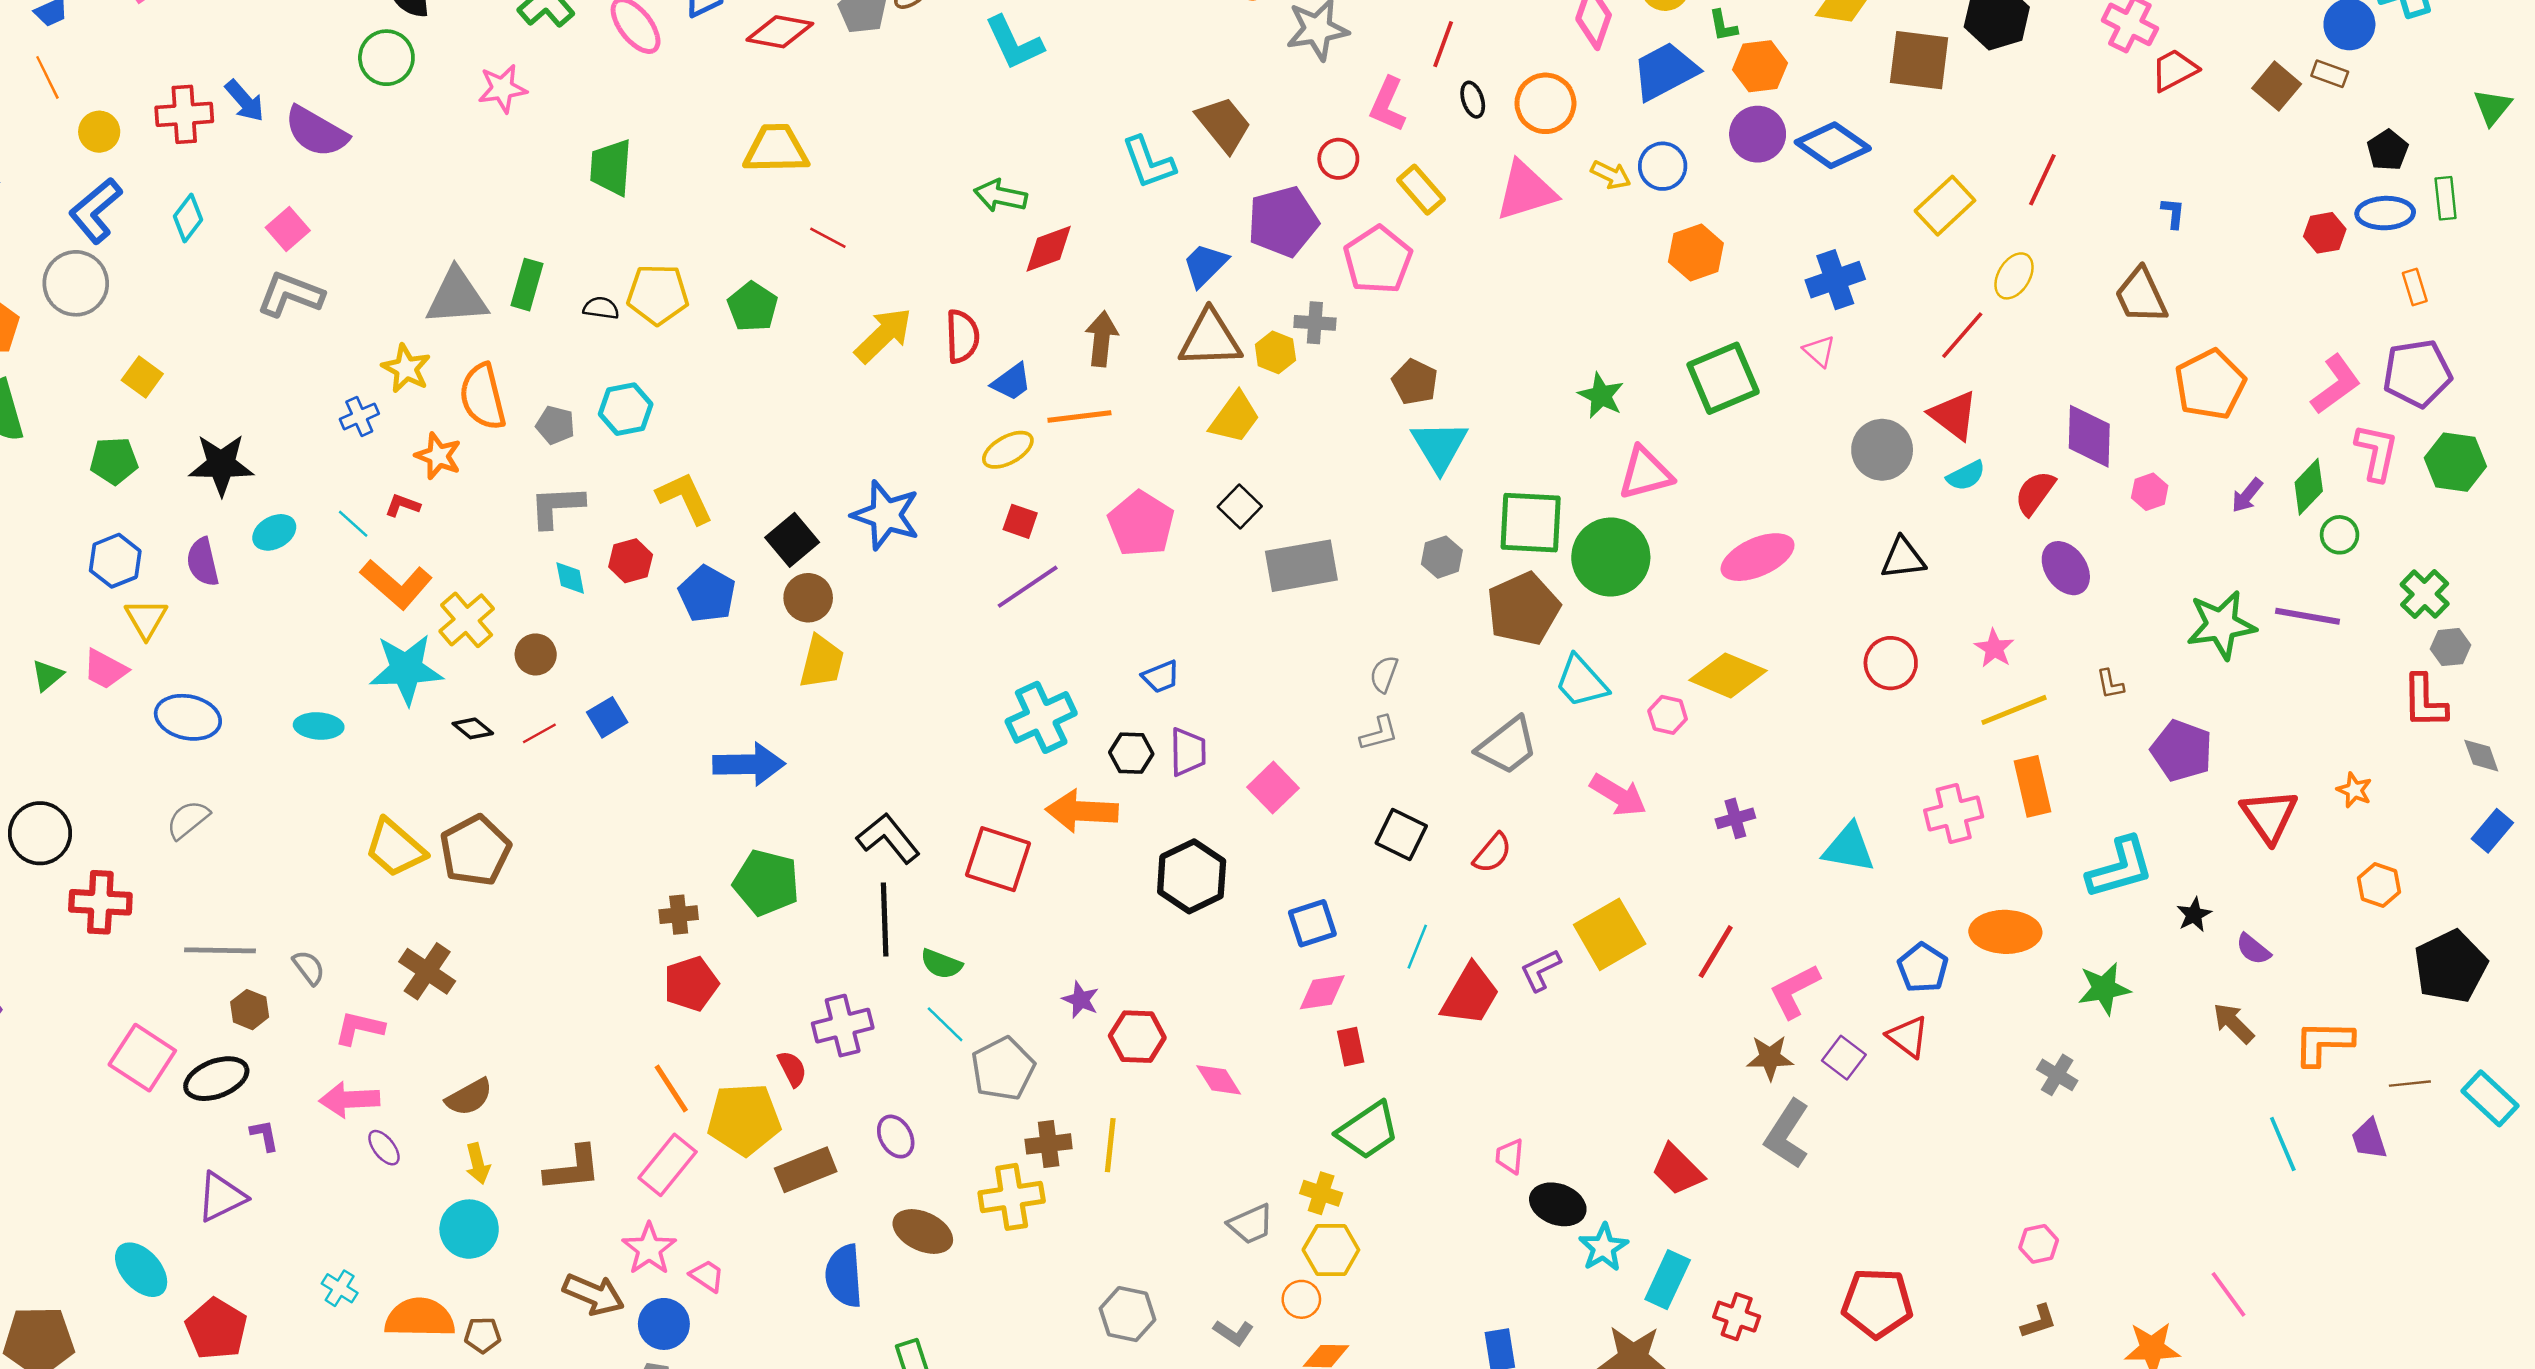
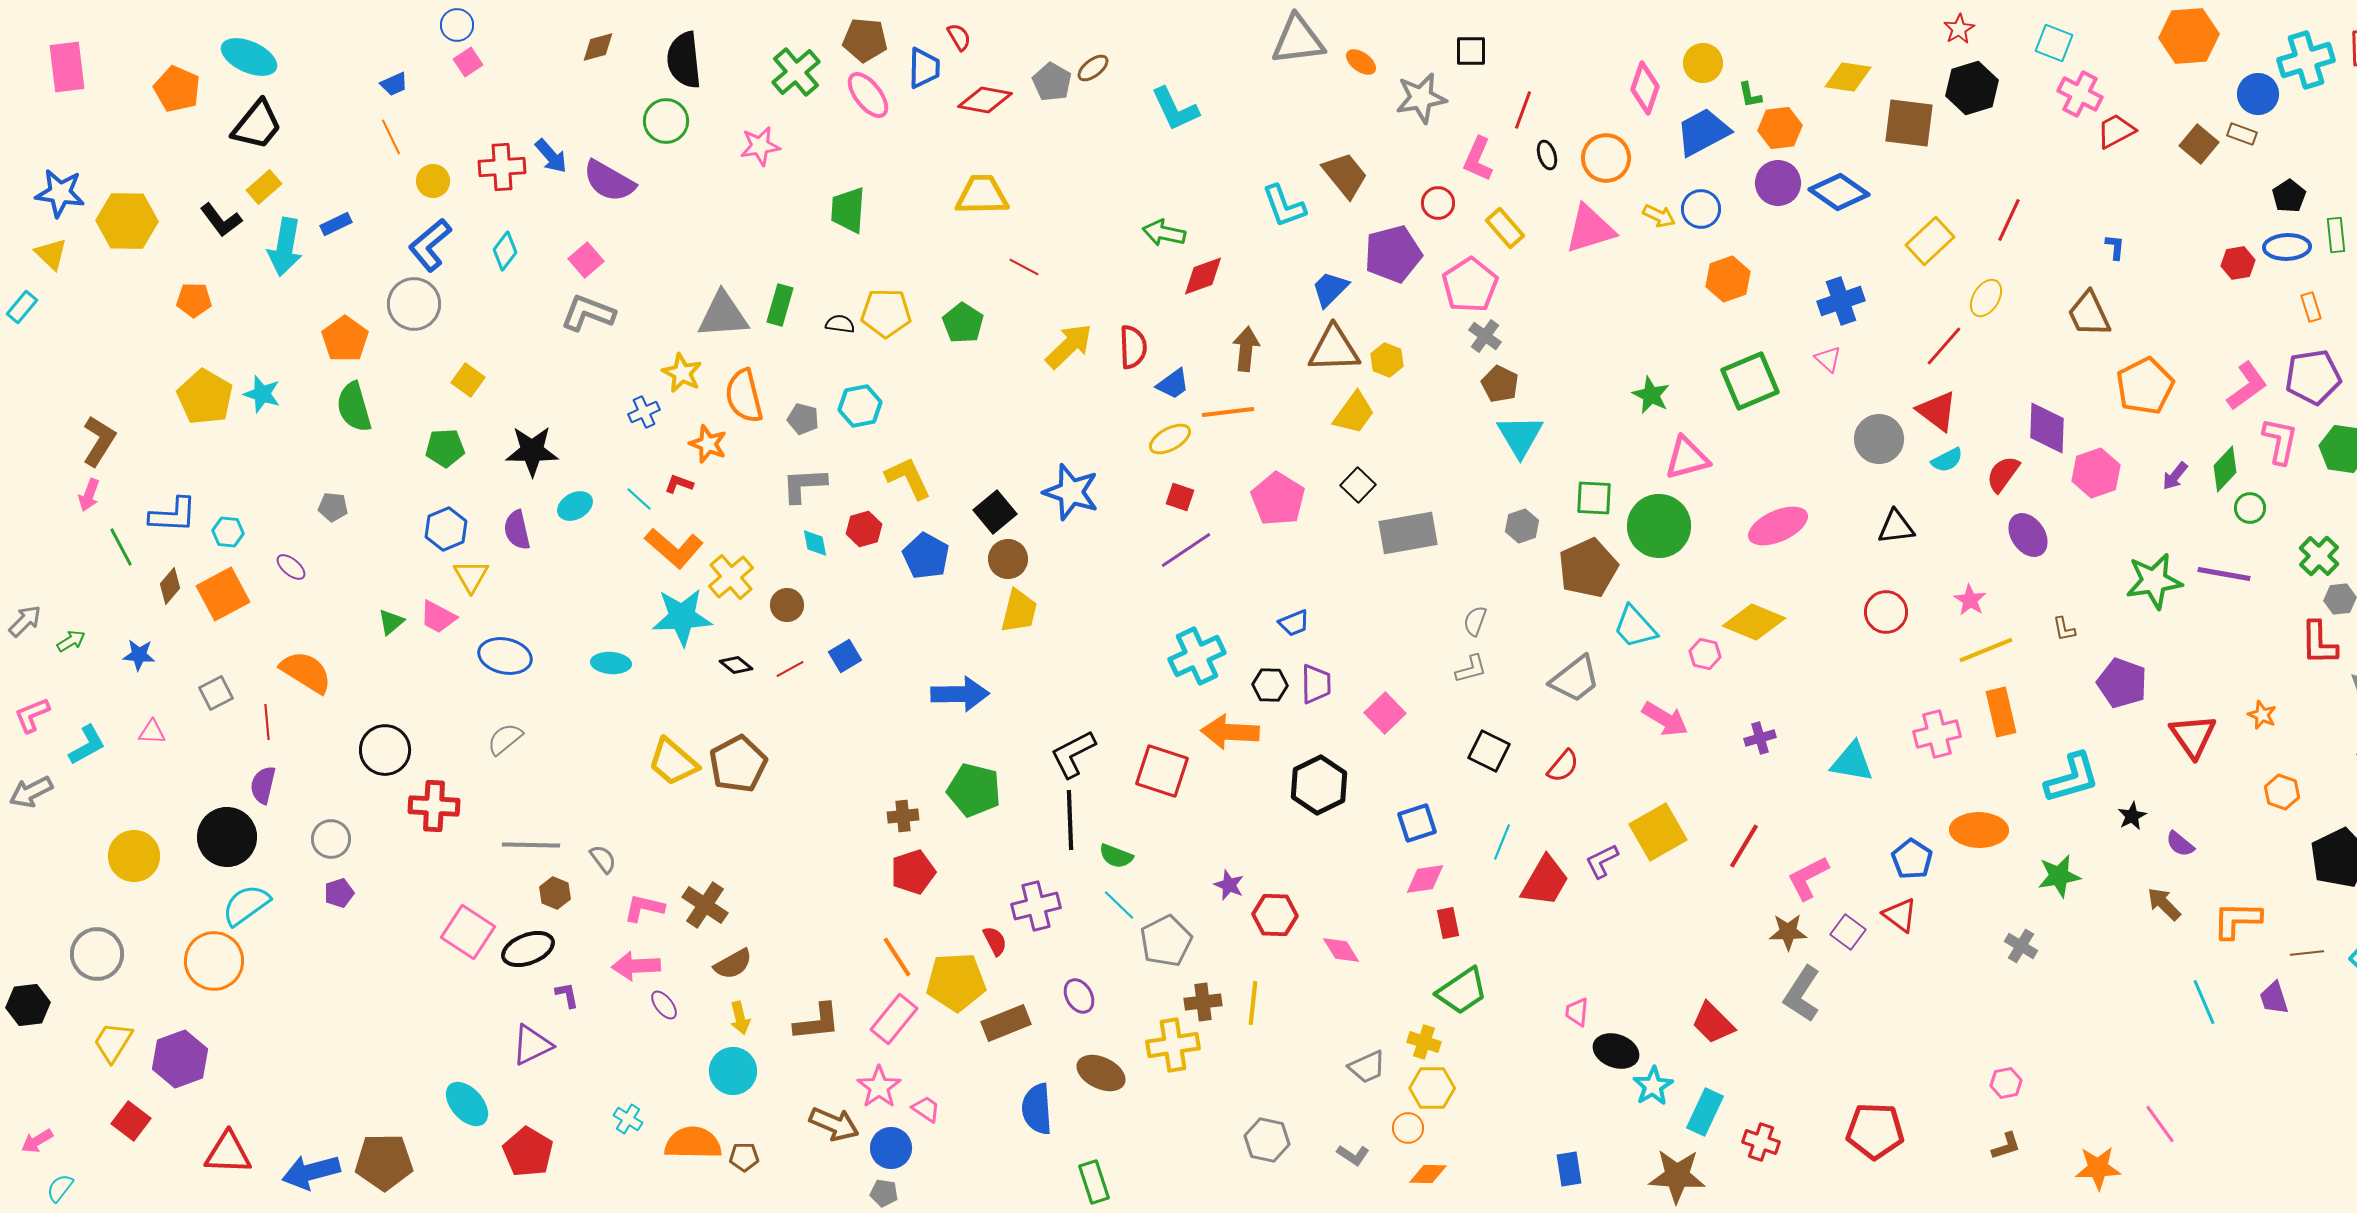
gray cross: (1315, 323) -> (1485, 336), moved, turned 32
pink hexagon: (2150, 492) -> (2096, 473), size x1.6
green square: (1531, 523) -> (1594, 498), size x0.7
black L-shape: (888, 838) -> (1073, 754), turned -78
brown cross: (427, 971) -> (705, 905), moved

